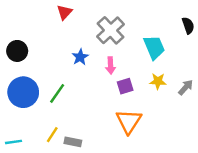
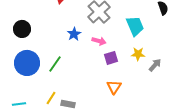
pink arrow: (111, 65) -> (99, 41), turned -72
gray arrow: (186, 87) -> (155, 65), moved
orange triangle: (129, 121) -> (114, 87), size x0.7

